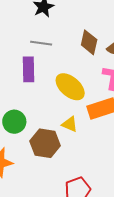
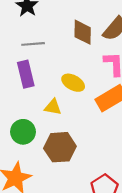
yellow ellipse: (70, 87) -> (73, 83), size x0.7
yellow triangle: (70, 124) -> (53, 107), moved

